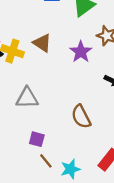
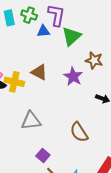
purple square: (37, 139) -> (43, 155), turned 32

